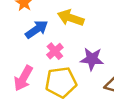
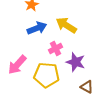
pink cross: (55, 51) -> (56, 49), moved

